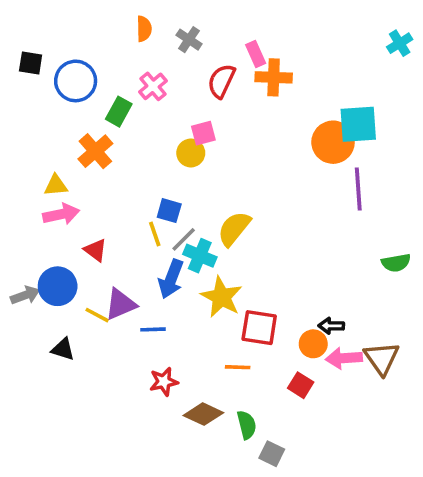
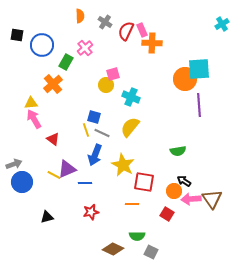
red semicircle: (221, 81) -> (126, 31), moved
pink arrow: (61, 214) -> (34, 119), turned -108
gray line: (184, 239) -> (102, 133), turned 70
cyan cross: (200, 256) -> (131, 97), moved
green semicircle: (396, 263) -> (178, 151), moved
blue circle: (58, 286) -> (22, 182), moved
black arrow: (331, 326) -> (184, 181), turned 32
black triangle: (63, 349) -> (47, 217), moved, turned -32
brown diamond: (203, 414) -> (113, 249), moved
green semicircle: (247, 425) -> (137, 236), turned 105

